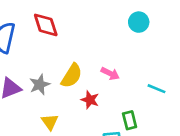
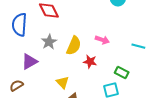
gray star: (40, 85) -> (49, 42), moved
green rectangle: (130, 120) -> (122, 72), turned -40

